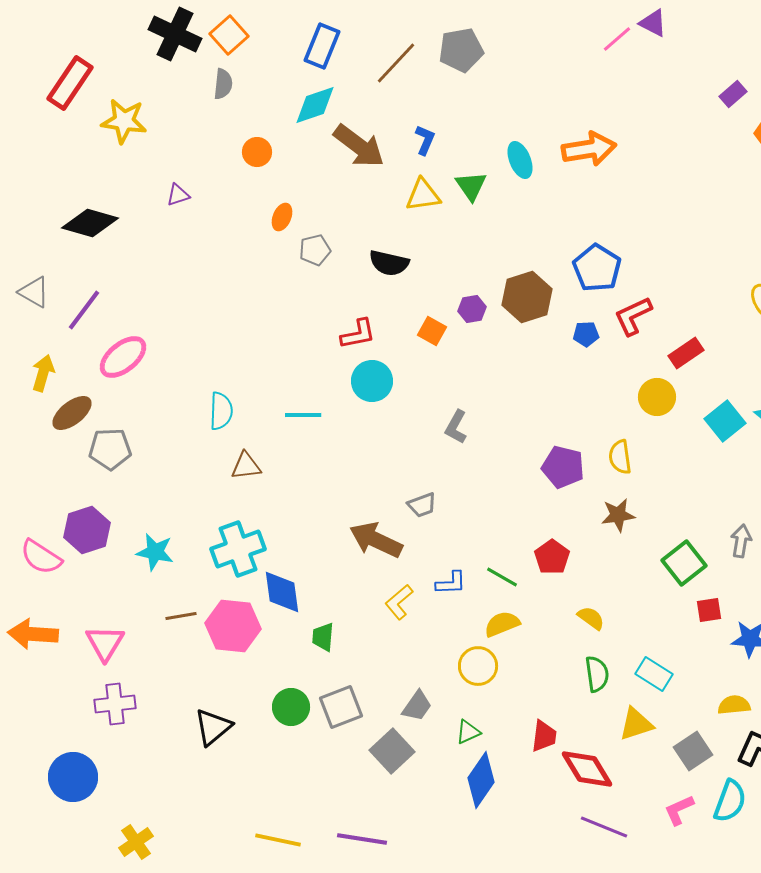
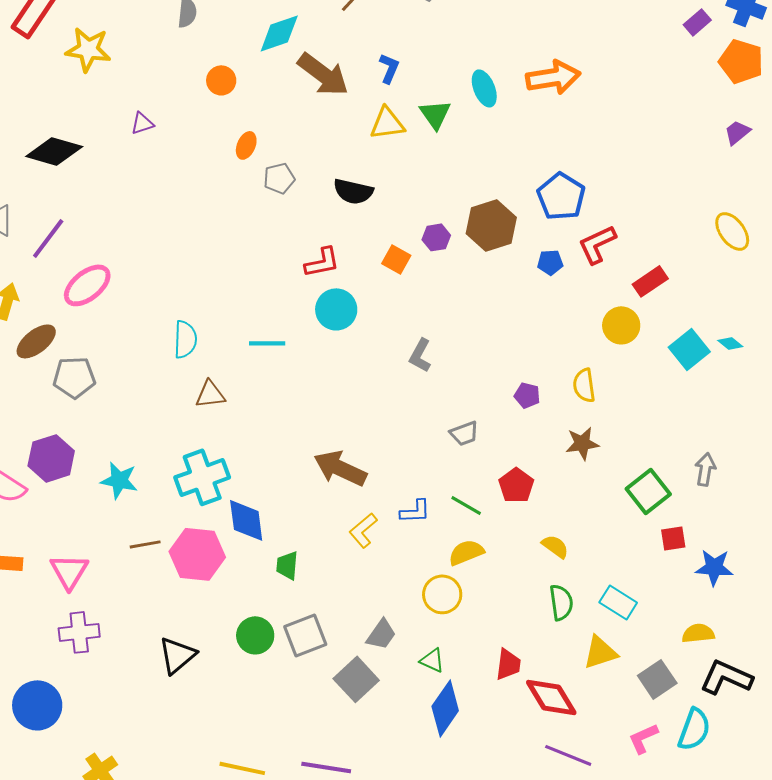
purple pentagon: (563, 467) -> (527, 395), size x0.6
gray trapezoid: (422, 505) -> (464, 433), moved
green triangle: (468, 732) -> (432, 660), turned 48

